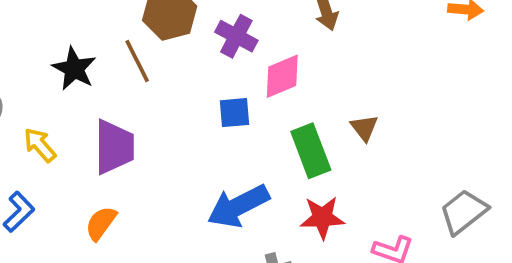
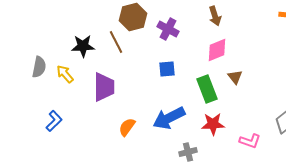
black star: (74, 69) -> (83, 46), turned -30
pink diamond: (282, 76) -> (217, 50), moved
yellow arrow: (40, 145) -> (65, 74), moved
orange semicircle: (101, 223) -> (127, 127), moved

